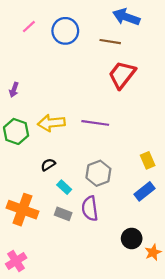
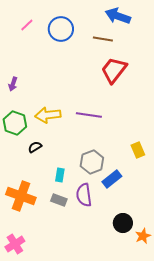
black semicircle: (48, 165) -> (35, 147), moved
cyan rectangle: (64, 187) -> (60, 175), turned 56
blue rectangle: (144, 191) -> (112, 179), moved

